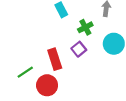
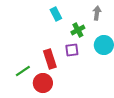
purple square: (79, 49) -> (72, 50), turned 32

